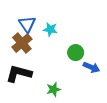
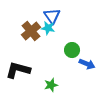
blue triangle: (27, 24) -> (52, 16), moved
brown cross: (22, 43) -> (31, 31), moved

